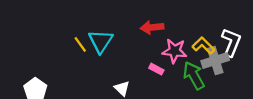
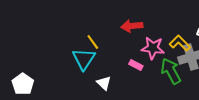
cyan triangle: (101, 41) -> (84, 59), moved
yellow line: (80, 44) -> (93, 42), moved

